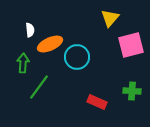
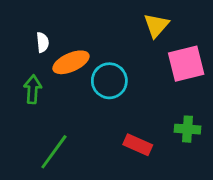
green line: (39, 87) -> (54, 152), moved

